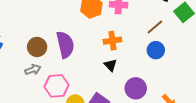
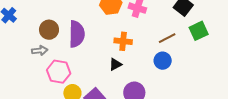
black triangle: (110, 65) -> (115, 64), turned 32

